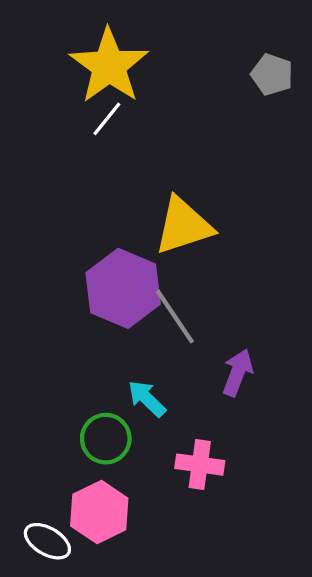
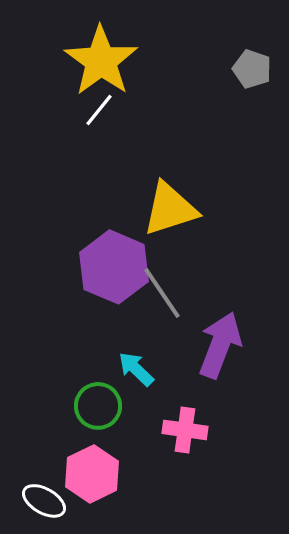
purple arrow: (238, 373) -> (220, 345), size x1.5

